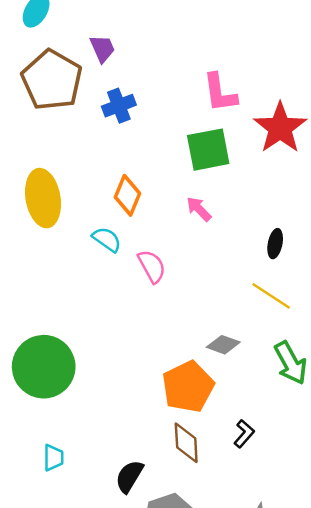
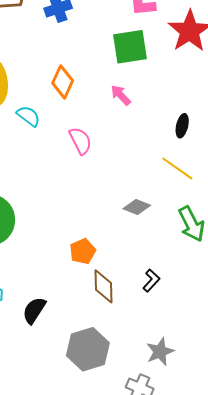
cyan semicircle: (107, 239) -> (28, 116), moved
orange pentagon: (188, 387) -> (83, 251), moved, size x0.6
black semicircle: (129, 476) -> (34, 310), moved

